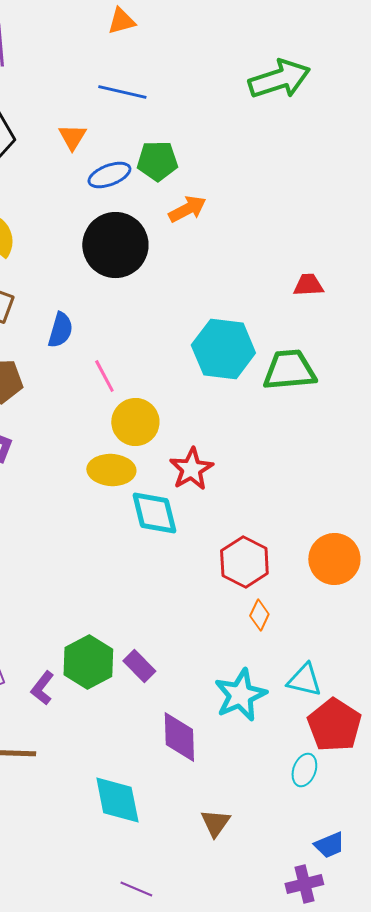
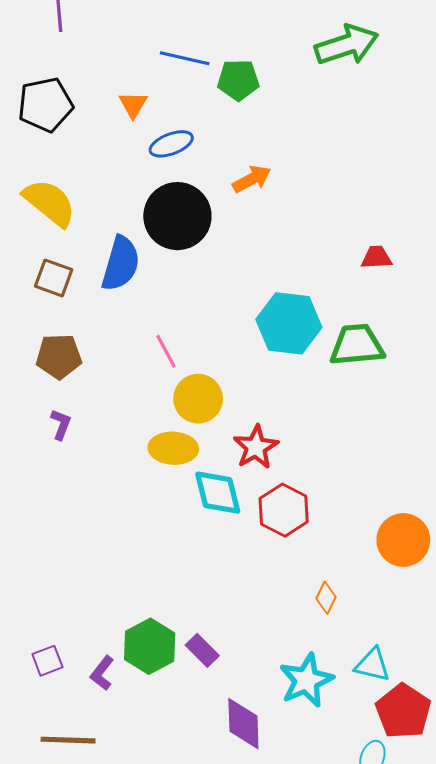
green pentagon: (157, 161) -> (238, 80), moved
blue semicircle: (60, 330) -> (121, 264), moved, size x1.5
red hexagon: (244, 562) -> (284, 510), moved

